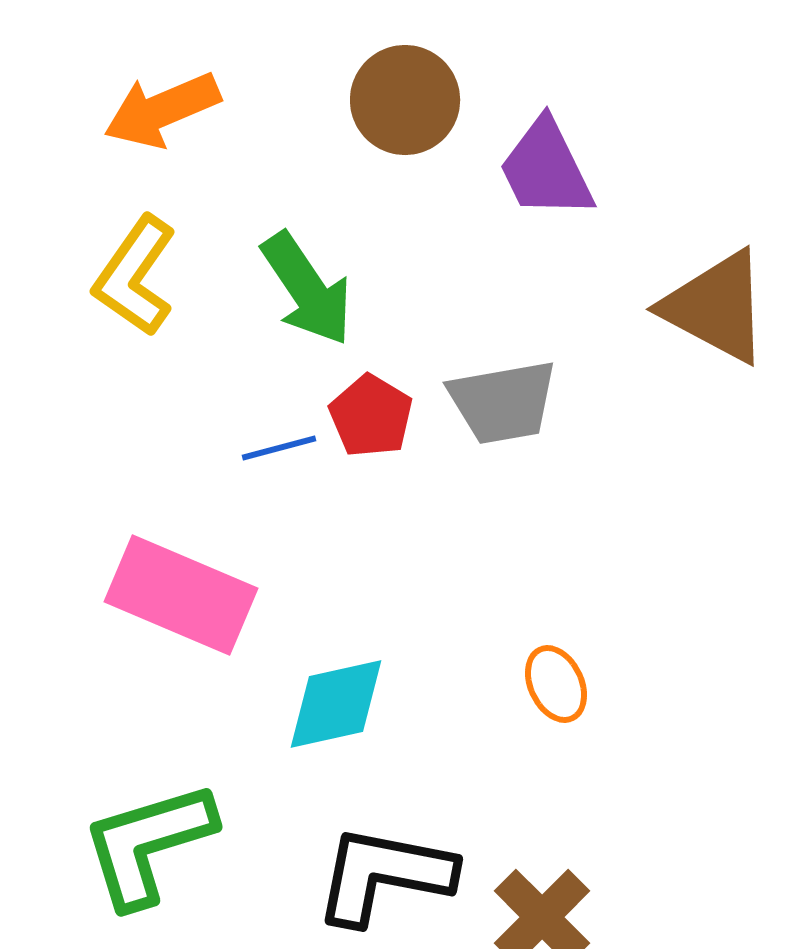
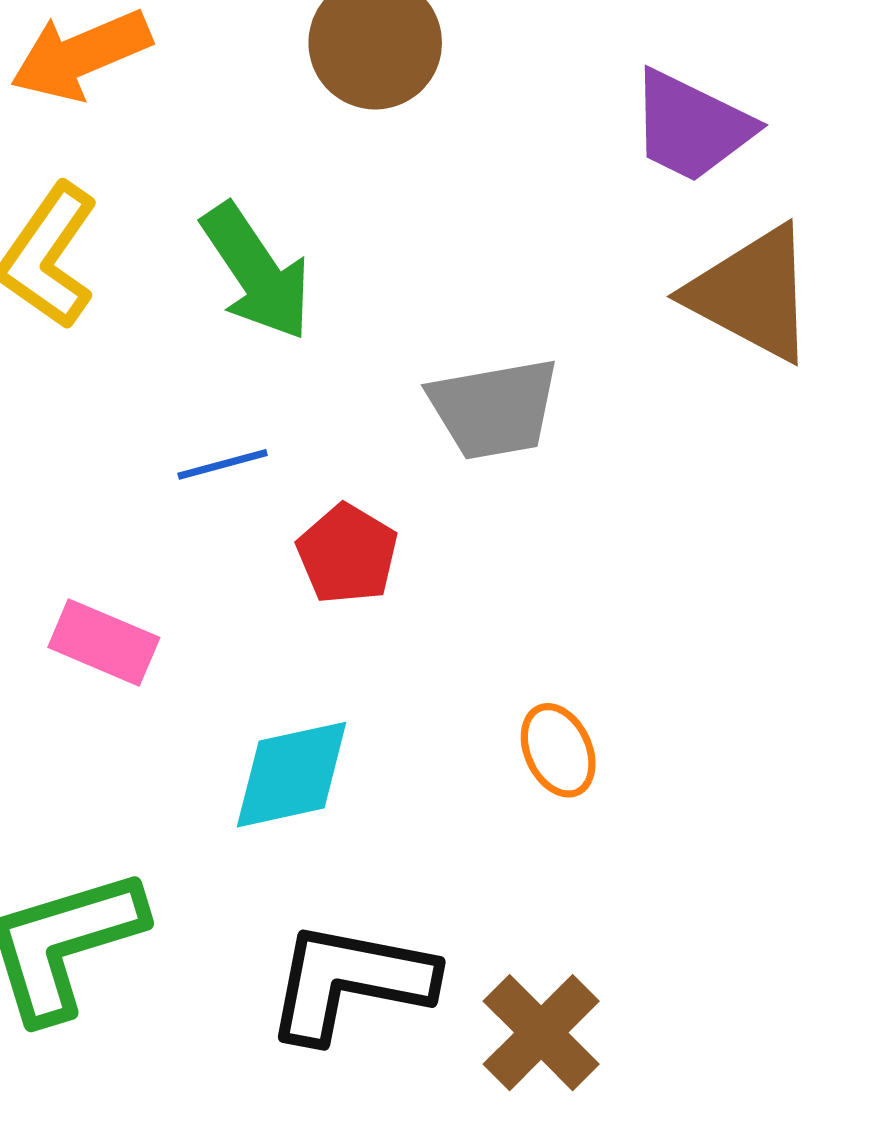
purple trapezoid: (546, 169) -> (691, 126), moved, turned -38
red pentagon: (371, 416) -> (347, 554), moved
pink rectangle: (181, 595) -> (104, 642), size x0.6

